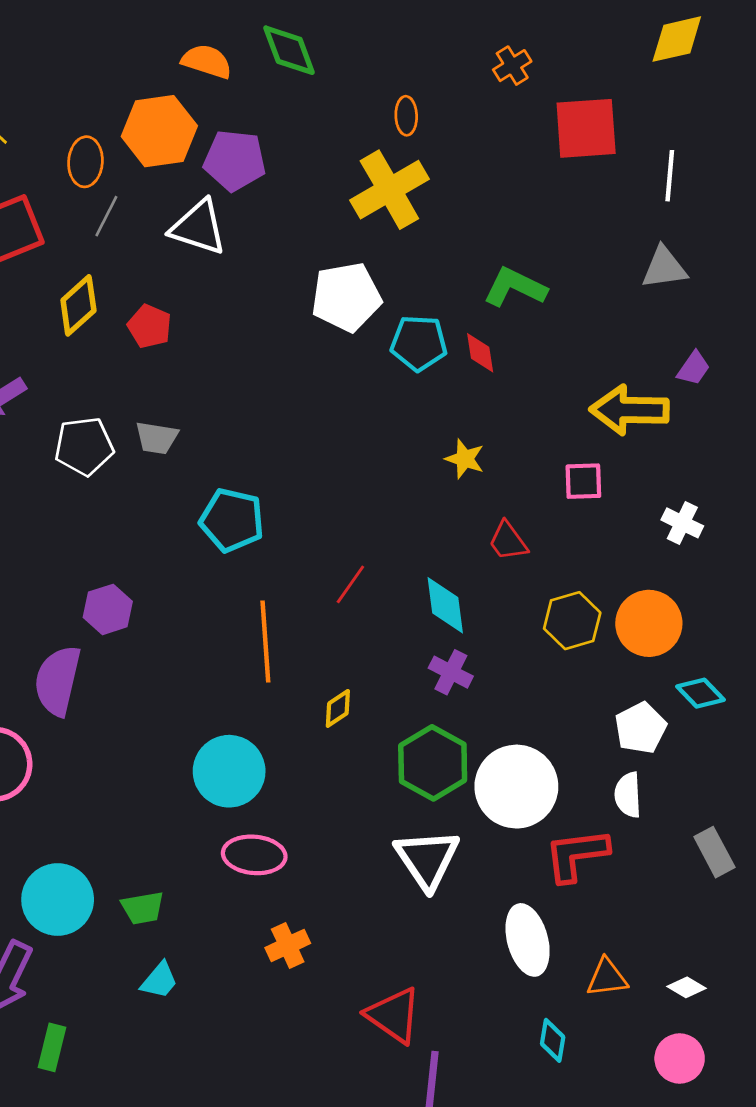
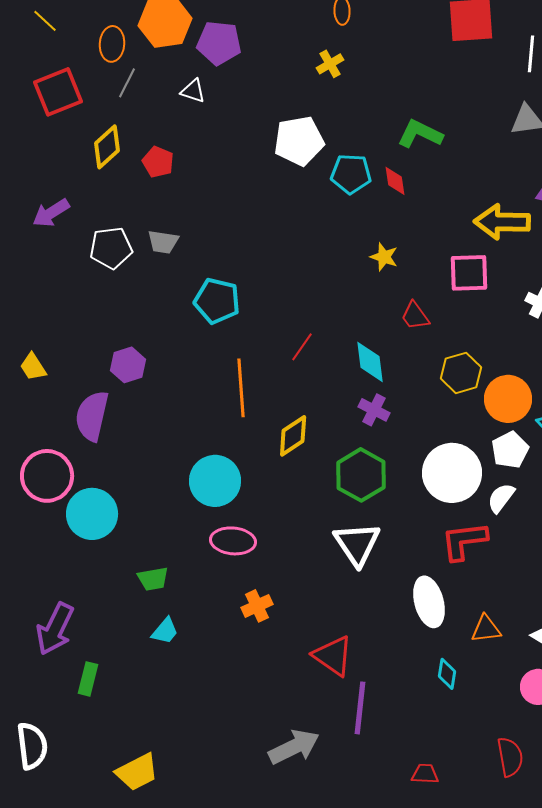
yellow cross: (389, 190) -> (330, 64), size x0.5
white triangle: (198, 227) -> (193, 91), size x0.6
pink square: (583, 481) -> (469, 273), size x1.4
orange circle: (649, 623) -> (508, 399), moved
yellow diamond: (338, 708) -> (293, 436), size x1.5
white circle: (516, 787) -> (452, 473), moved
white semicircle: (628, 795) -> (501, 498), turned 40
cyan circle: (58, 900) -> (92, 514), moved

